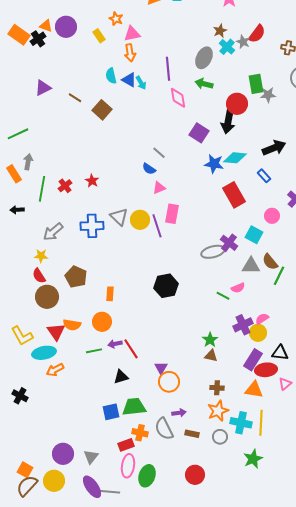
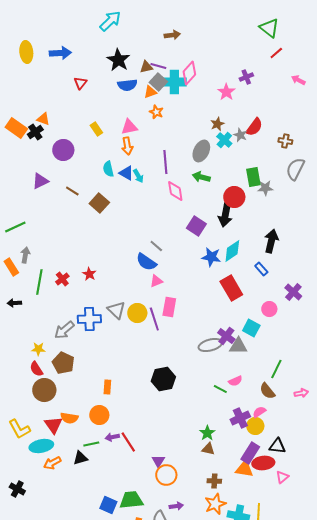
orange star: (116, 19) -> (156, 112), moved
purple circle: (66, 27) -> (63, 150), moved
black arrow: (274, 148) -> (271, 241), turned -55
cyan diamond: (235, 158) -> (232, 251), turned -40
blue semicircle: (149, 169) -> (146, 262), size x1.5
gray arrow: (53, 232) -> (64, 330), moved
brown semicircle: (270, 262) -> (267, 391), moved
gray triangle: (251, 266) -> (238, 346), moved
brown pentagon: (76, 277) -> (63, 363), moved
black triangle: (121, 377) -> (80, 458), moved
orange triangle: (254, 390) -> (244, 469), moved
blue square: (111, 412) -> (108, 505), turned 36

